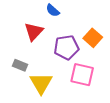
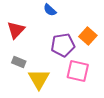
red triangle: (34, 31) -> (16, 30), moved

